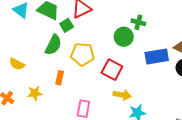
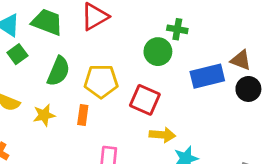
green square: (67, 25) -> (17, 54), moved
orange rectangle: (60, 78) -> (83, 115), moved
yellow star: (35, 93) -> (44, 115), moved

